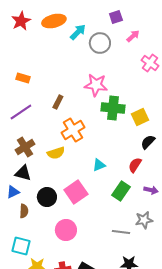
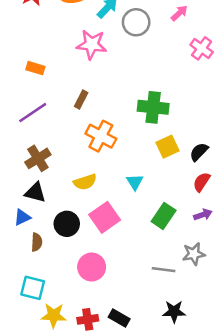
pink star: (96, 85) -> (92, 45), moved
yellow square: (140, 117) -> (168, 147), moved
orange cross: (73, 130) -> (101, 136), turned -30
yellow semicircle: (56, 153) -> (85, 182), moved
cyan triangle: (99, 165) -> (135, 182), turned -40
red semicircle: (135, 165) -> (202, 182), moved
purple arrow: (151, 190) -> (203, 215), turned -32

